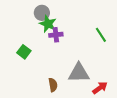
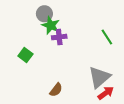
gray triangle: (79, 73) -> (99, 77), moved, turned -40
brown semicircle: (53, 85) -> (56, 90), turned 48

